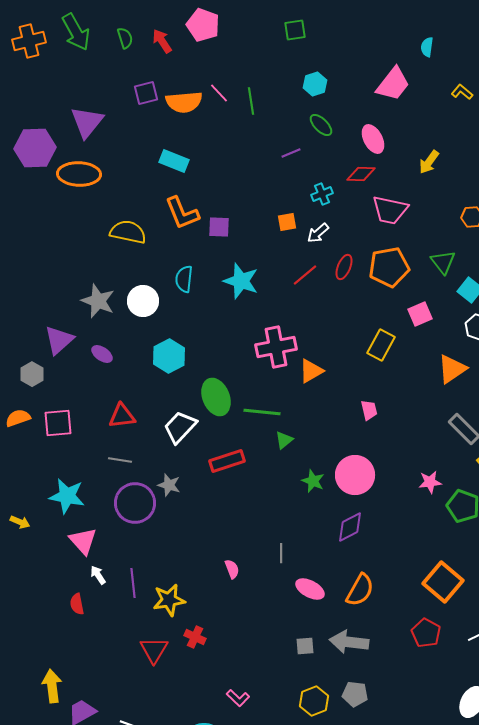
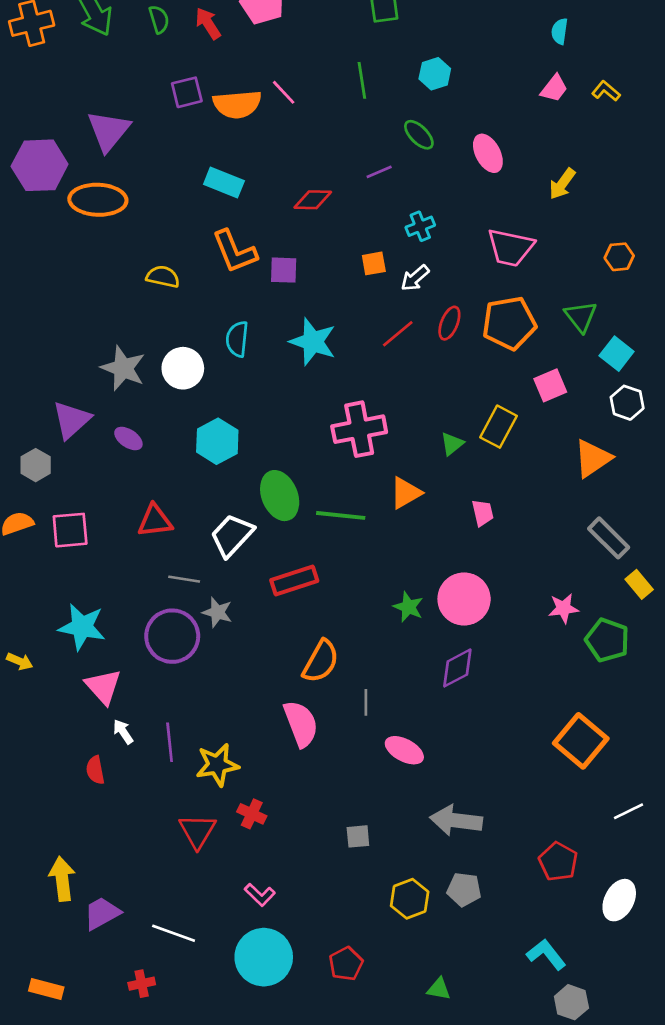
cyan hexagon: (315, 84) -> (435, 74), moved
pink trapezoid: (393, 84) -> (554, 88), moved, size x0.6
green line: (251, 101) -> (362, 80), moved
red diamond: (361, 174) -> (313, 200), moved
yellow semicircle: (128, 232) -> (163, 277), size x0.7
orange triangle: (311, 371) -> (406, 493), moved
green triangle: (284, 440) -> (452, 444), moved
gray line: (120, 460) -> (184, 579), moved
pink semicircle: (232, 569) -> (301, 724), size x1.8
orange semicircle: (360, 590) -> (321, 661), moved
red pentagon: (426, 633) -> (558, 862), moved
gray square: (305, 646) -> (358, 836), moved
pink L-shape: (238, 698) -> (260, 895), moved

